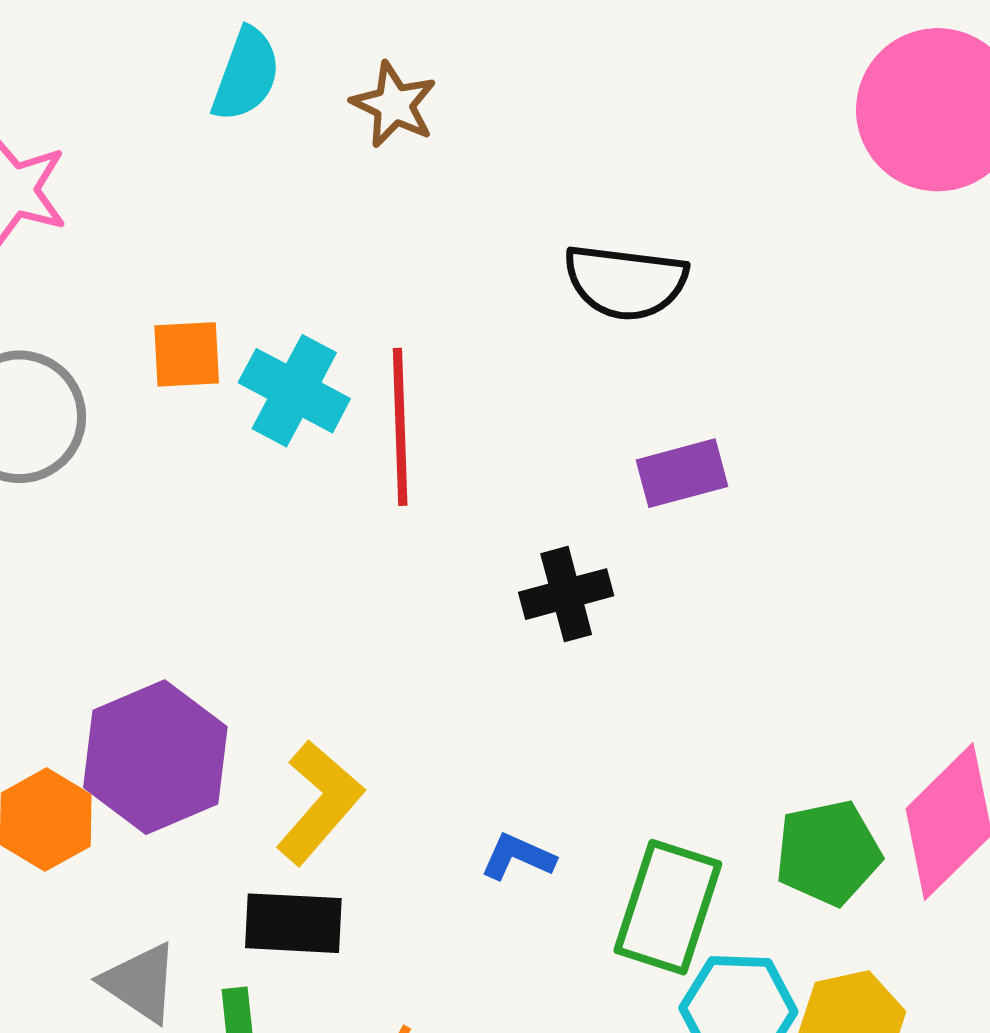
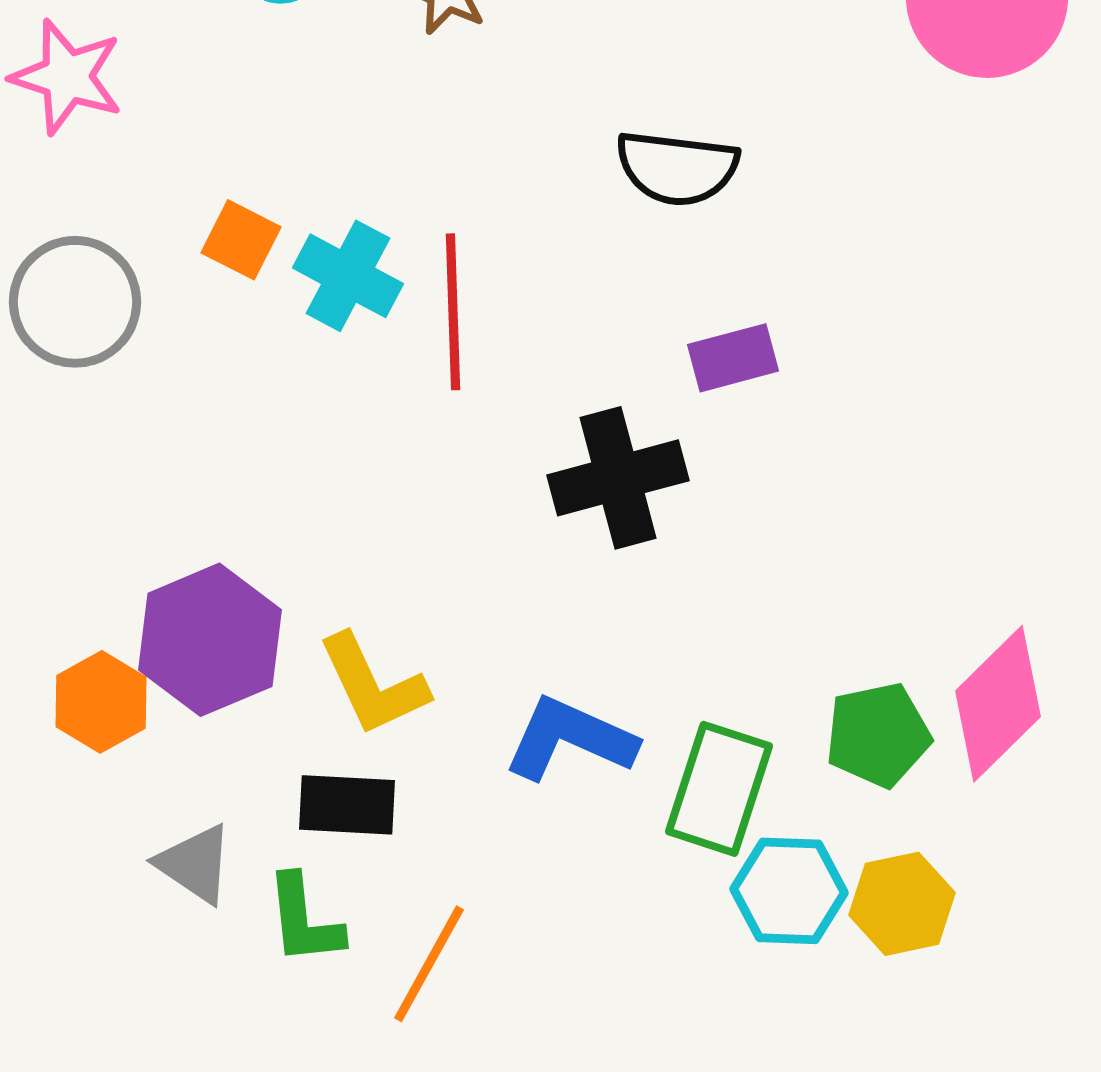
orange square: (187, 354) -> (241, 240), turned 30
black cross: (566, 594) -> (618, 478), size x1.5
yellow L-shape: (320, 802) -> (373, 685), turned 114
blue L-shape: (518, 857) -> (570, 739), size x1.8

